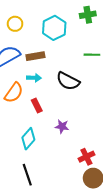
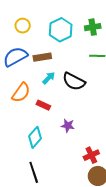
green cross: (88, 15) -> (93, 27), moved
cyan arrow: (34, 78) -> (49, 78), moved, turned -48
red rectangle: (37, 106) -> (43, 105), turned -40

